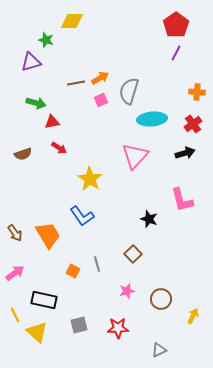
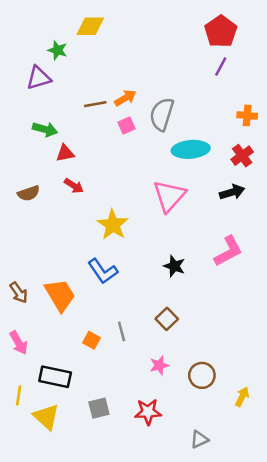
pink L-shape: (182, 200) -> (228, 251), turned -104
black star: (149, 219) -> (174, 266), moved
pink arrow: (15, 273) -> (19, 343), turned 96
yellow line: (15, 315) -> (19, 395), turned 35

